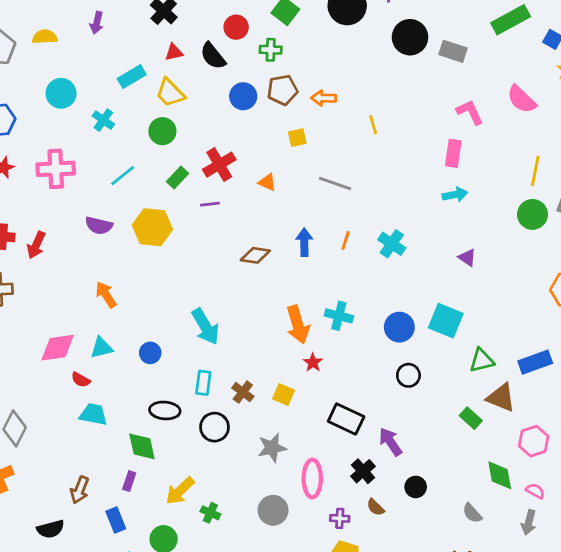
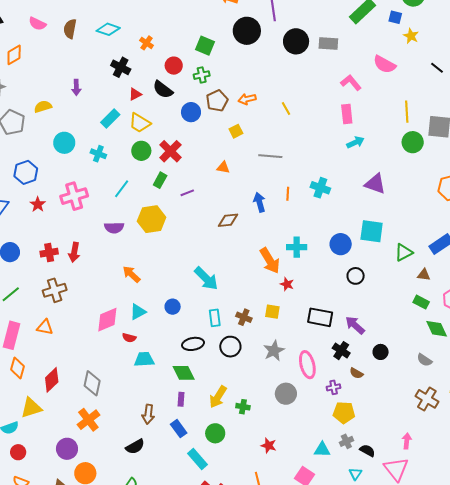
red cross: (219, 165) -> (170, 151), moved
purple triangle: (467, 258) -> (375, 184), size x1.6
brown triangle: (501, 398) -> (424, 275), size x0.6
green rectangle: (471, 418) -> (421, 302), moved

